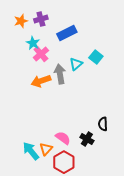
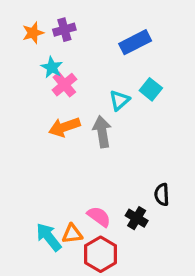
blue rectangle: (67, 33) -> (135, 42), moved
gray arrow: (60, 74) -> (102, 132), moved
orange triangle: (46, 149) -> (72, 234), turned 40

